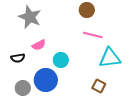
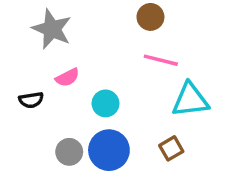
blue circle: (46, 80) -> (109, 150), moved
brown square: (99, 86) -> (171, 148), turned 32
gray circle: (23, 88) -> (69, 152), moved

